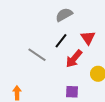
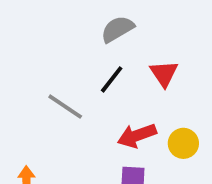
red arrow: (74, 59) -> (137, 136), moved, turned 30

